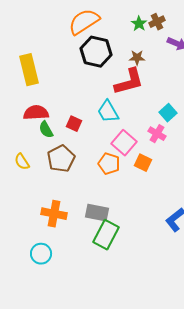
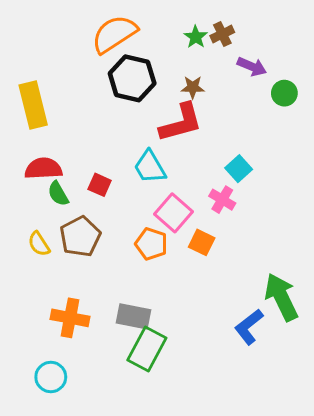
yellow semicircle: (22, 162) -> (39, 244), moved

